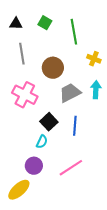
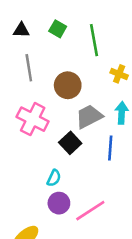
black square: (49, 122) -> (70, 143), moved
blue line: (75, 126) -> (110, 148), moved
purple circle: (34, 166) -> (59, 203), moved

